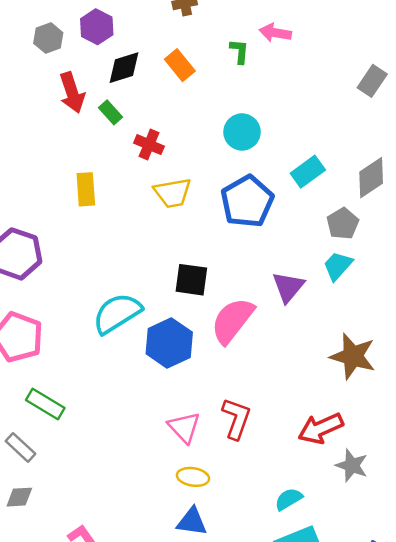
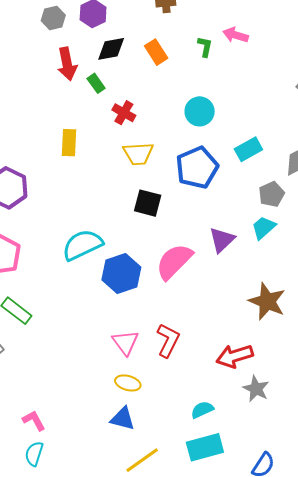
black square: (191, 280) -> (148, 203), moved

